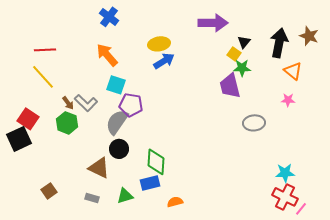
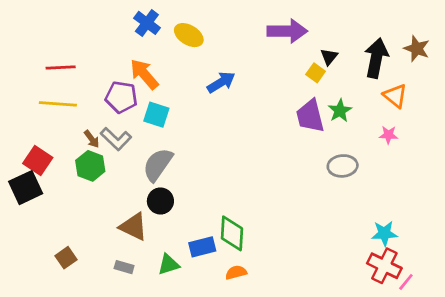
yellow ellipse: (159, 44) -> (189, 35), moved, turned 40
green star: (242, 68) -> (340, 111), moved, turned -30
yellow line: (43, 77) -> (58, 104), turned -44
purple pentagon: (131, 105) -> (121, 97), moved
green diamond: (156, 162) -> (232, 233), moved

